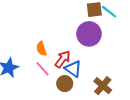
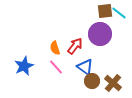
red arrow: (63, 59) -> (75, 46), moved
brown circle: (65, 84) -> (92, 81), moved

